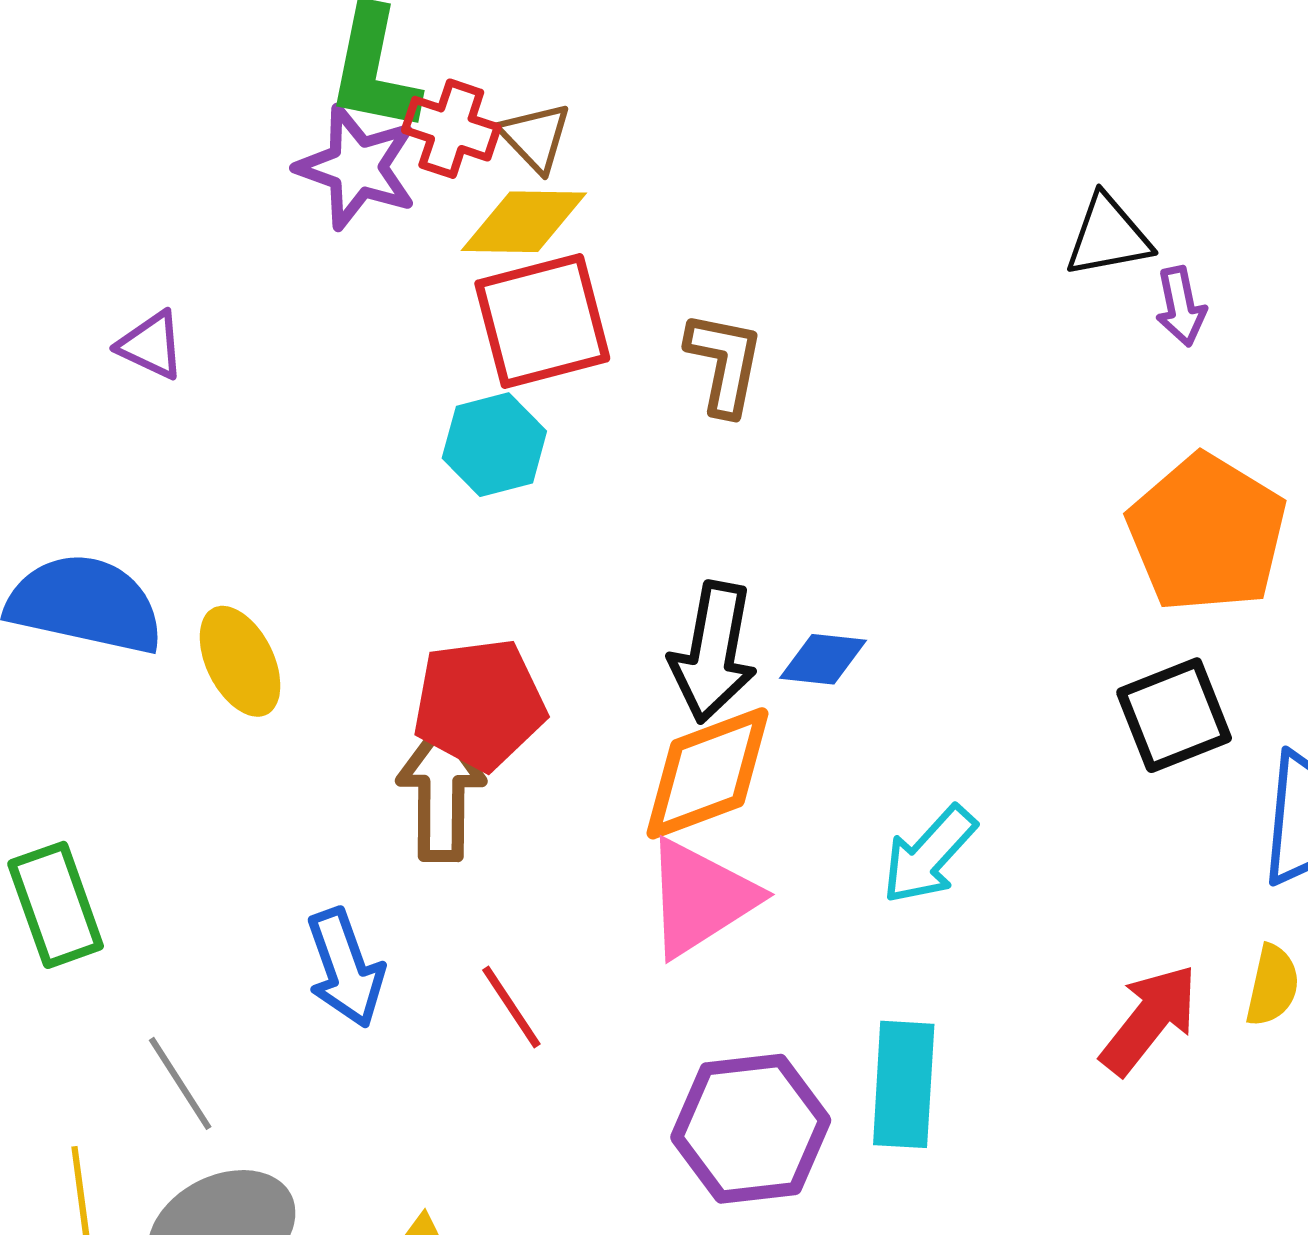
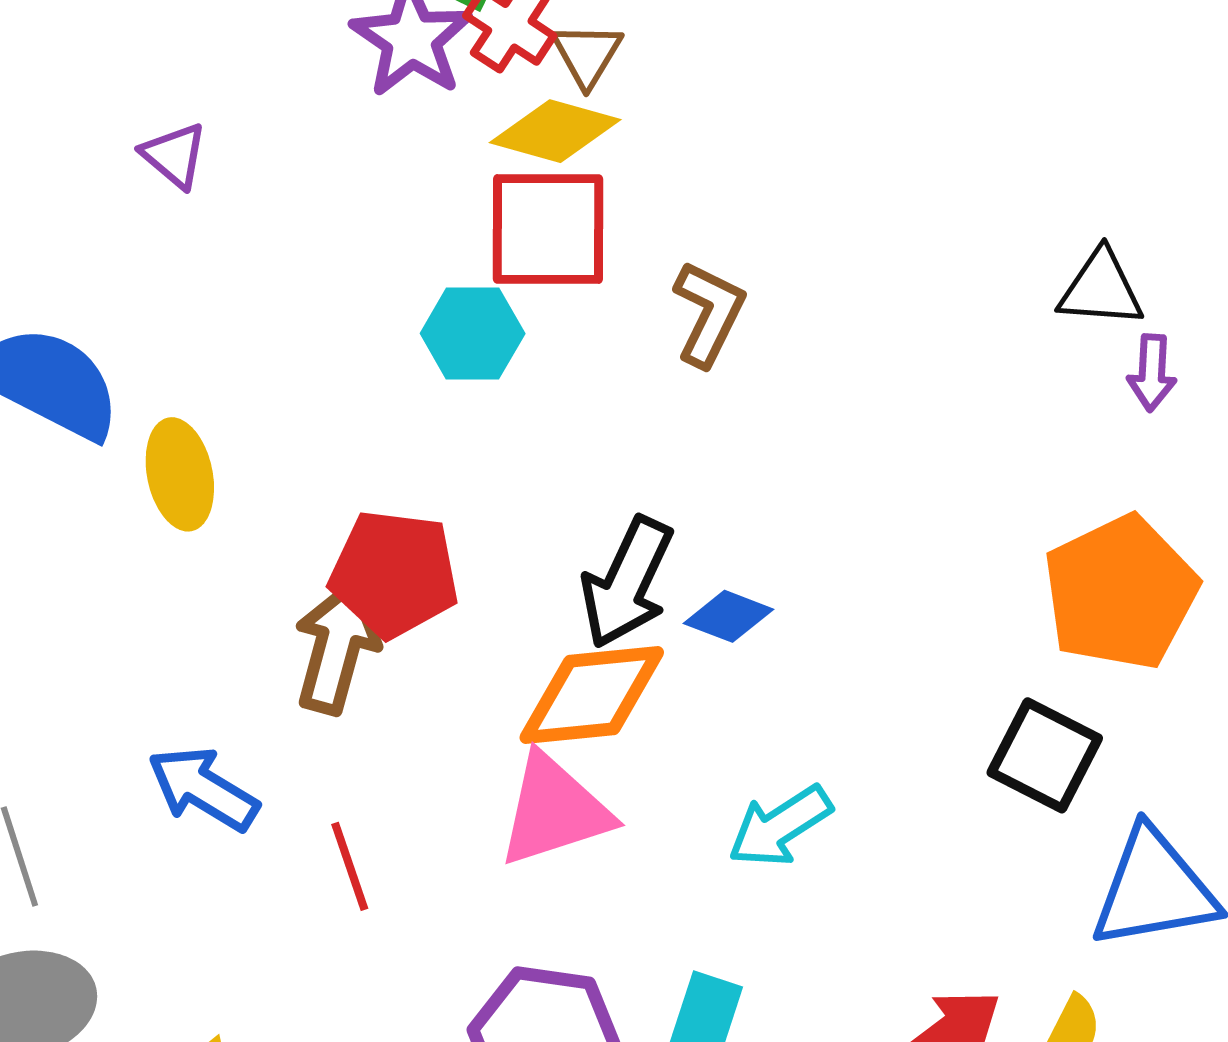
black square: (1174, 715) -> (1045, 755), turned 34
blue arrow: (345, 968) -> (203, 789), turned 126

